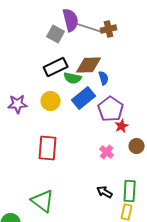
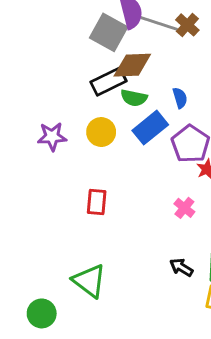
brown cross: (109, 29) -> (187, 25), turned -35
gray square: (56, 34) -> (109, 32), size x1.4
brown diamond: (89, 65) -> (132, 65), moved
red rectangle: (48, 148) -> (97, 202), size x0.7

